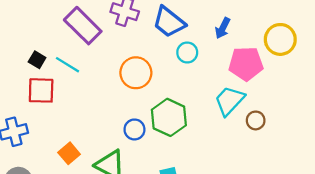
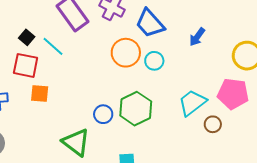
cyan circle: (187, 52) -> (154, 61), moved
pink pentagon: (246, 64) -> (233, 94), moved
orange circle: (136, 73) -> (126, 53), moved
orange square: (69, 153) -> (40, 93), moved, turned 36

